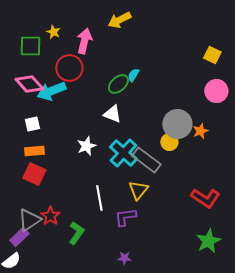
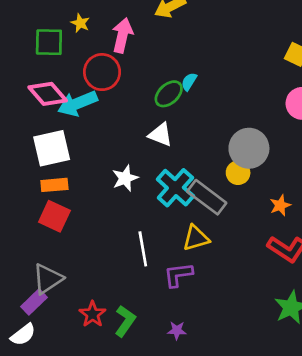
white square: (32, 124) -> (52, 148), size x1.8
orange star: (200, 131) -> (280, 205), moved
yellow triangle: (138, 190) -> (196, 238), turned 35
red star: (50, 216) -> (92, 314), moved
green L-shape: (76, 233) -> (125, 321), moved

